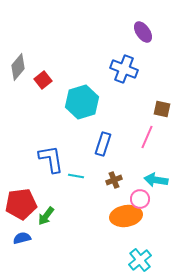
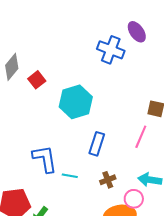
blue cross: (124, 69) -> (111, 50), moved

